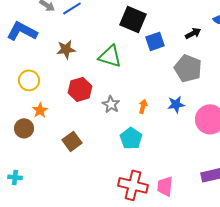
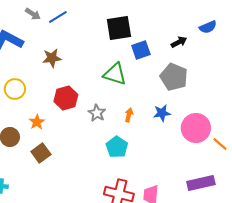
black square: (133, 19) -> (119, 28), turned -32
green triangle: (110, 56) -> (115, 74), moved
orange star: (40, 110) -> (37, 122), moved
brown square: (72, 141) -> (41, 153), moved

